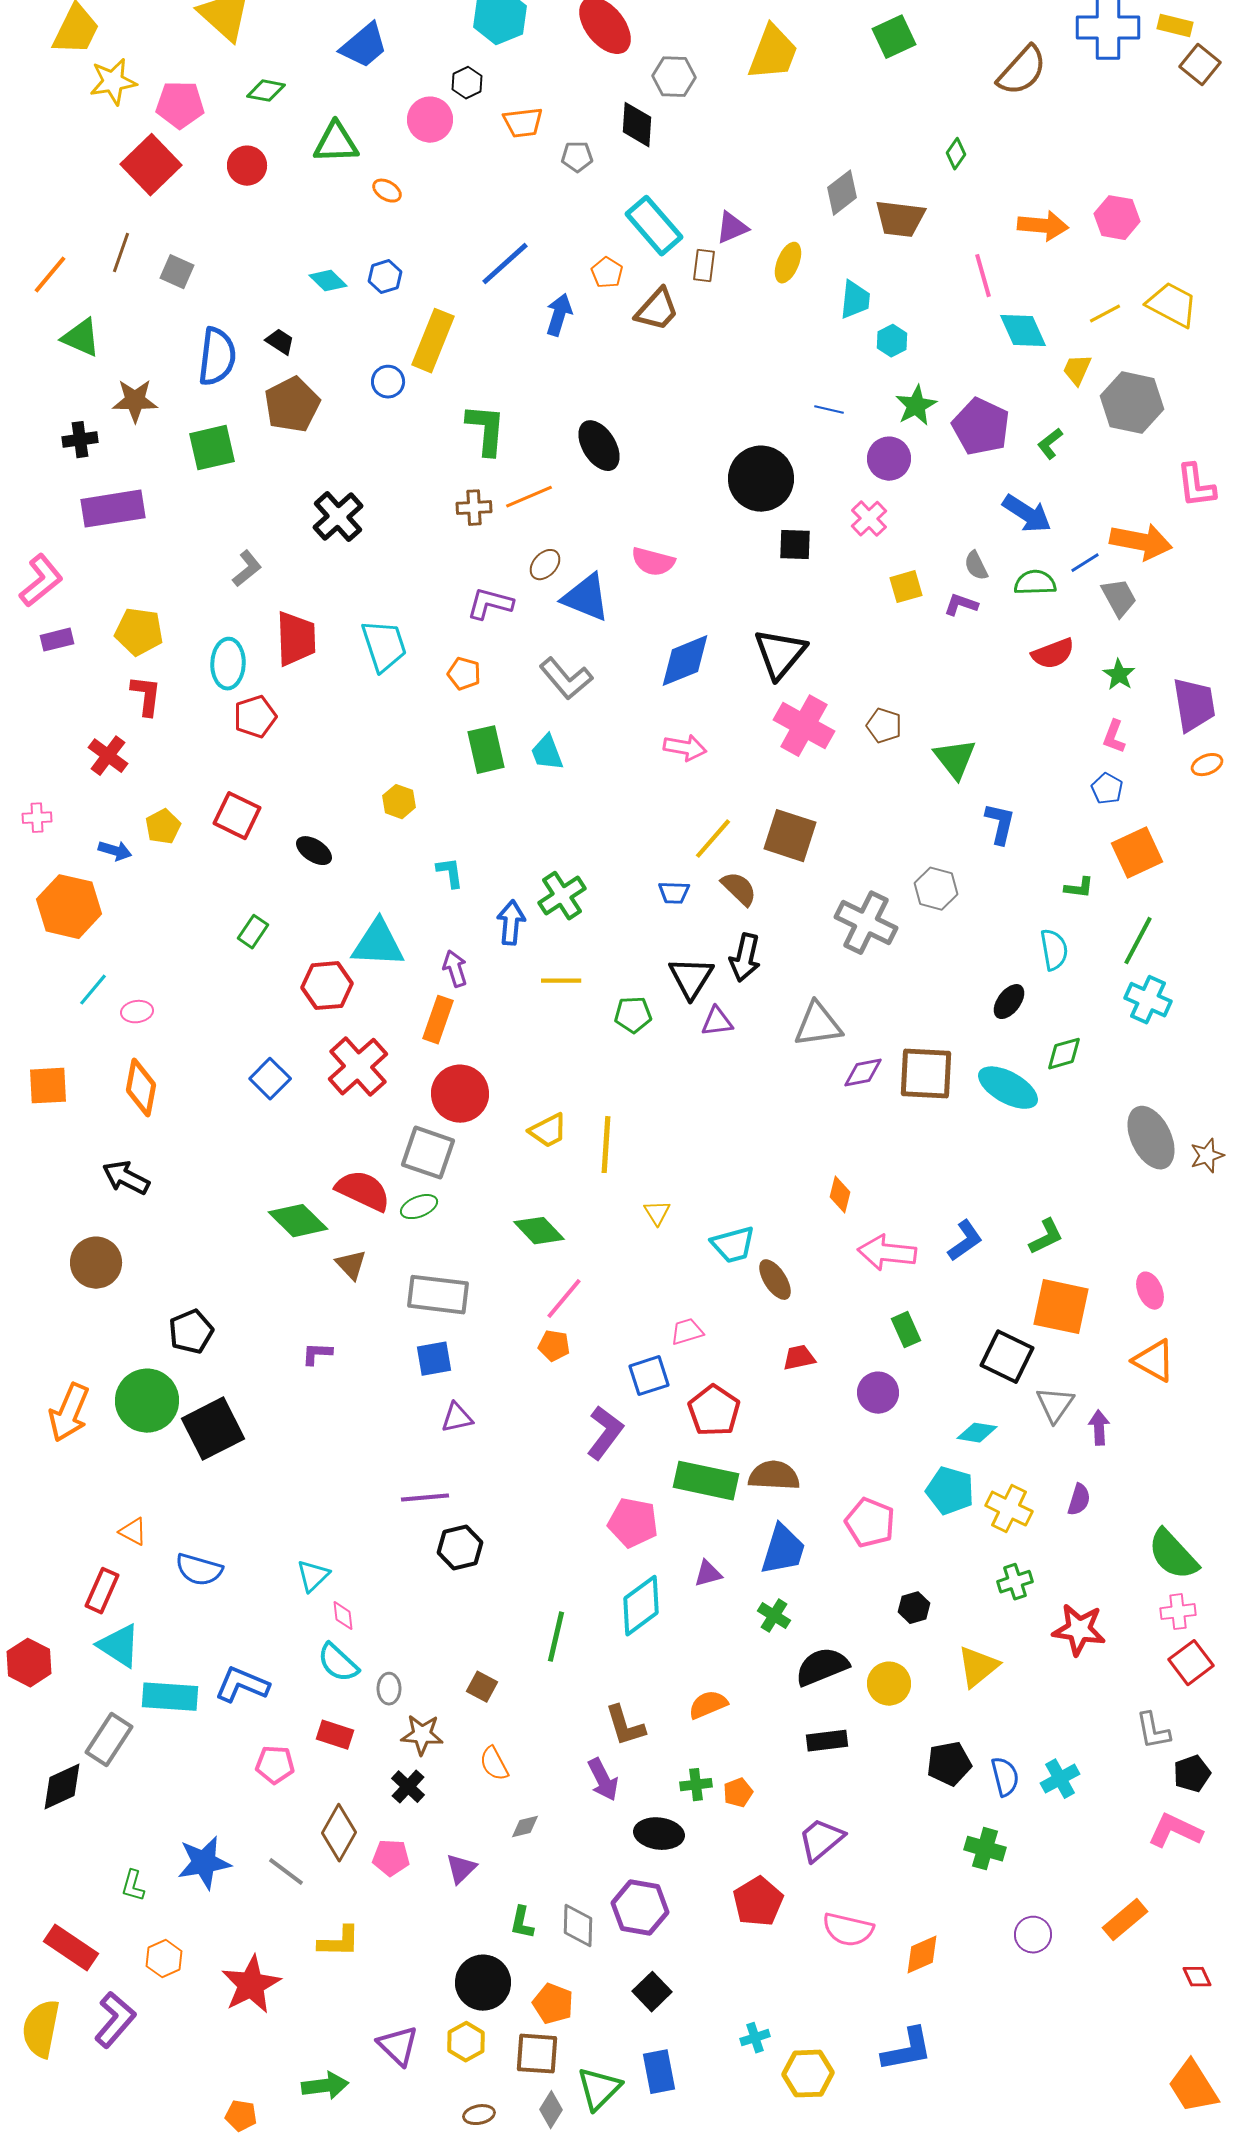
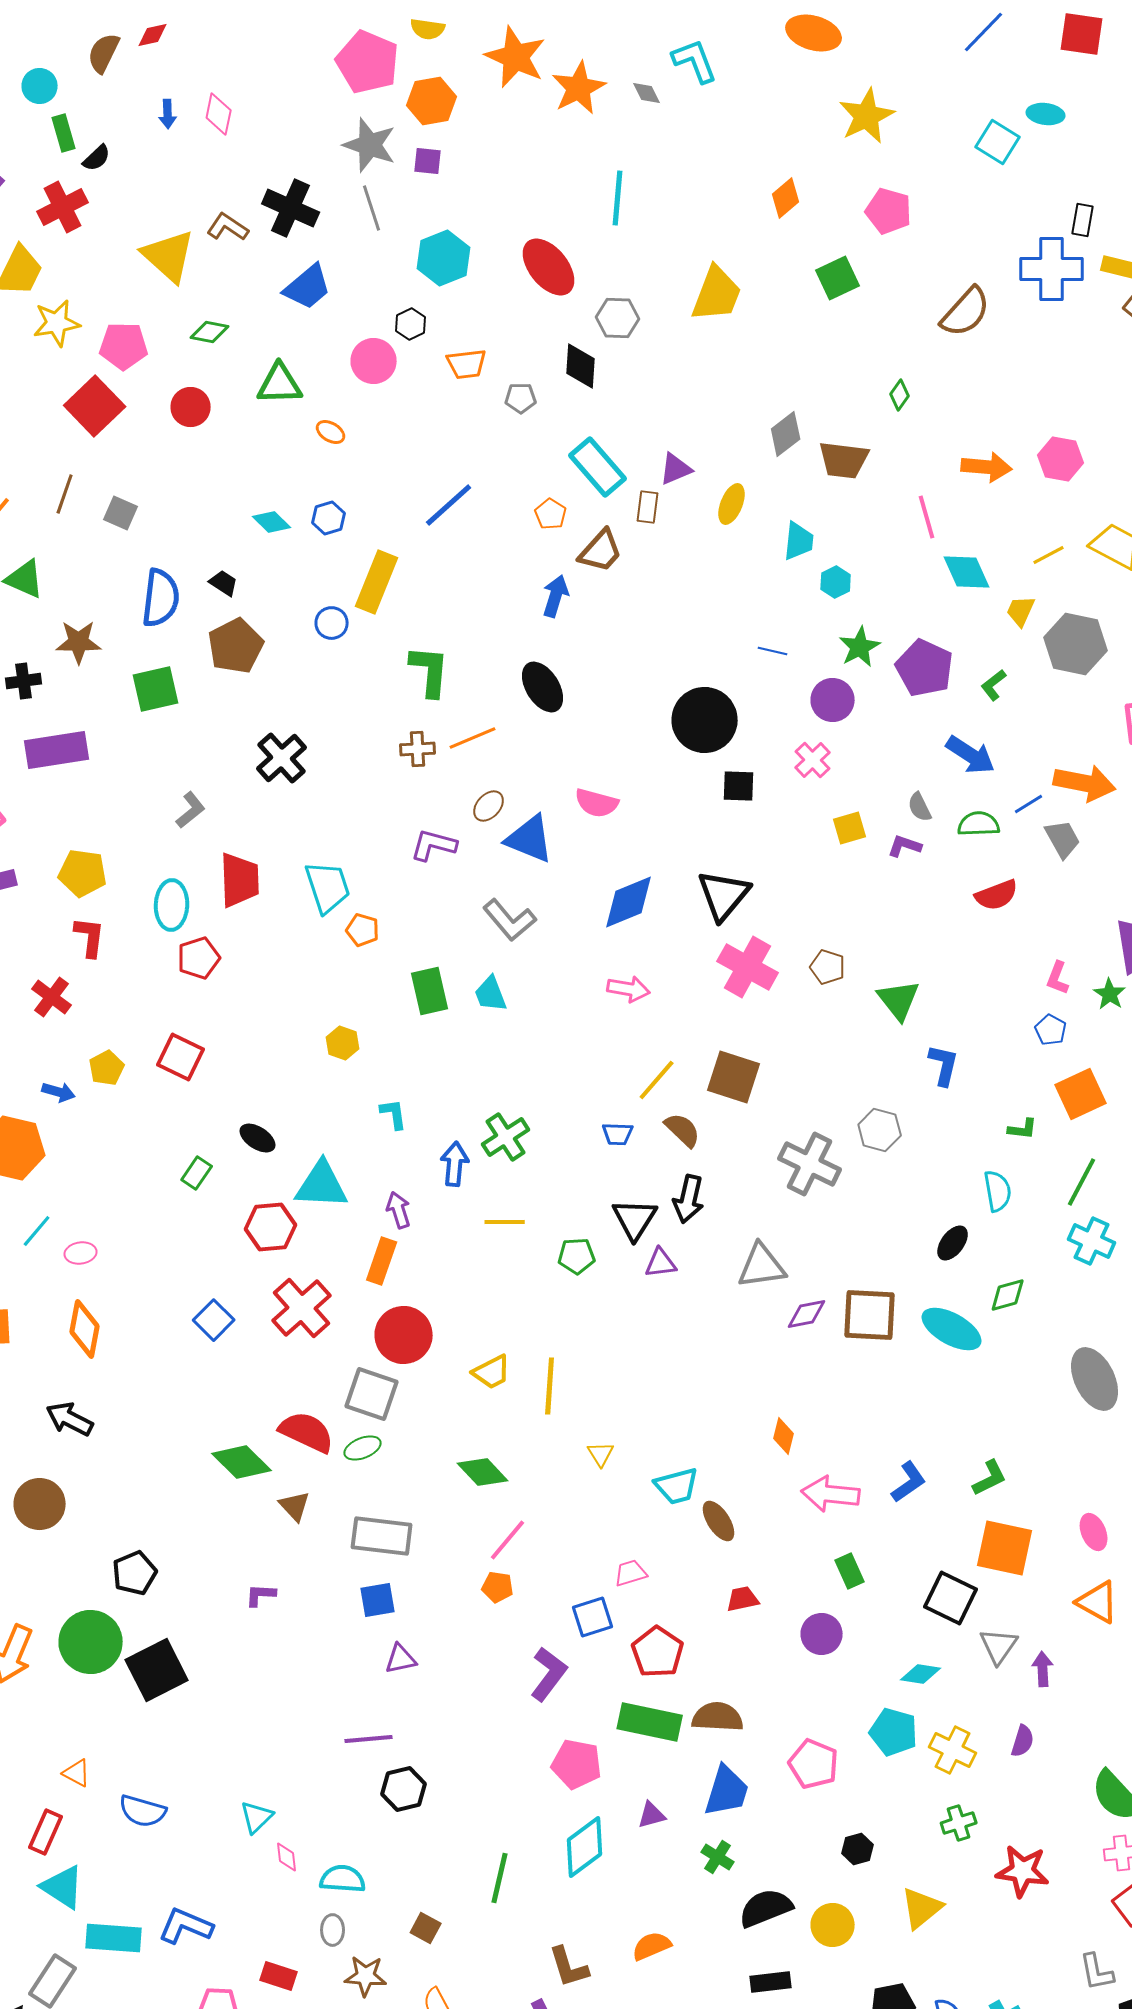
blue arrow: (559, 315) -> (556, 596), moved
orange pentagon: (464, 674) -> (363, 930), moved
green star: (1119, 675) -> (1110, 994), moved
black ellipse: (314, 851) -> (258, 1138), moved
cyan semicircle: (338, 1663) -> (343, 1879), moved, turned 141

